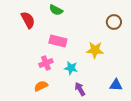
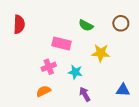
green semicircle: (56, 10) -> (86, 25), moved
red semicircle: (28, 20) -> (19, 24), moved, turned 30

